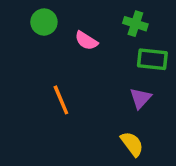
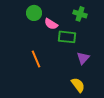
green circle: (44, 22) -> (34, 13), moved
green rectangle: (152, 59) -> (67, 37), moved

